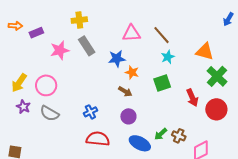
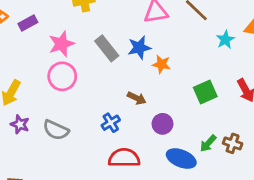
gray rectangle: (87, 46) -> (107, 48), moved
cyan star: (168, 57) -> (225, 40), moved
green square: (162, 83) -> (205, 92), moved
pink circle: (46, 85) -> (62, 76), moved
brown arrow: (125, 91) -> (137, 98), moved

